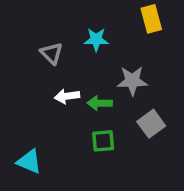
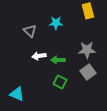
gray star: (132, 81) -> (87, 50), moved
green square: (103, 141) -> (60, 82), turned 32

